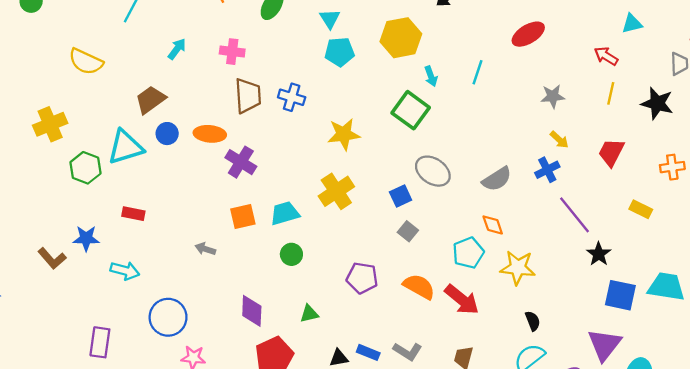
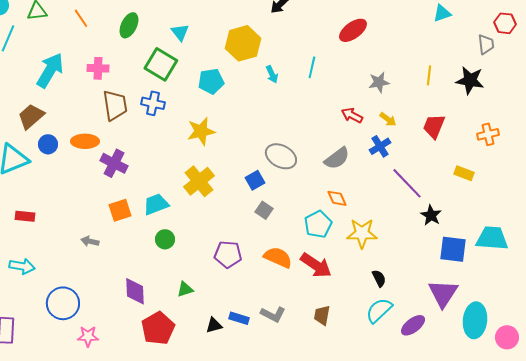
cyan arrow: (177, 49) -> (50, 70), size x1.8
cyan pentagon: (340, 52) -> (211, 81), moved
red arrow: (606, 56) -> (352, 115), moved
green square: (411, 110) -> (161, 64), moved

